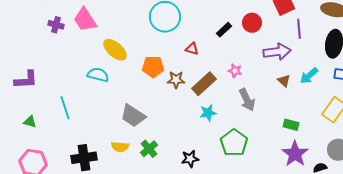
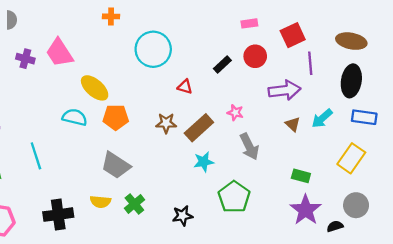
orange pentagon: (153, 67) -> (116, 117), moved

